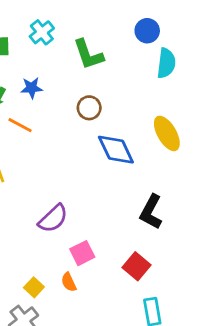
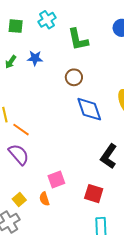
orange line: (20, 125) -> (21, 130), moved
purple semicircle: (53, 219) -> (19, 154), moved, turned -95
red square: (137, 266) -> (94, 194), turned -30

